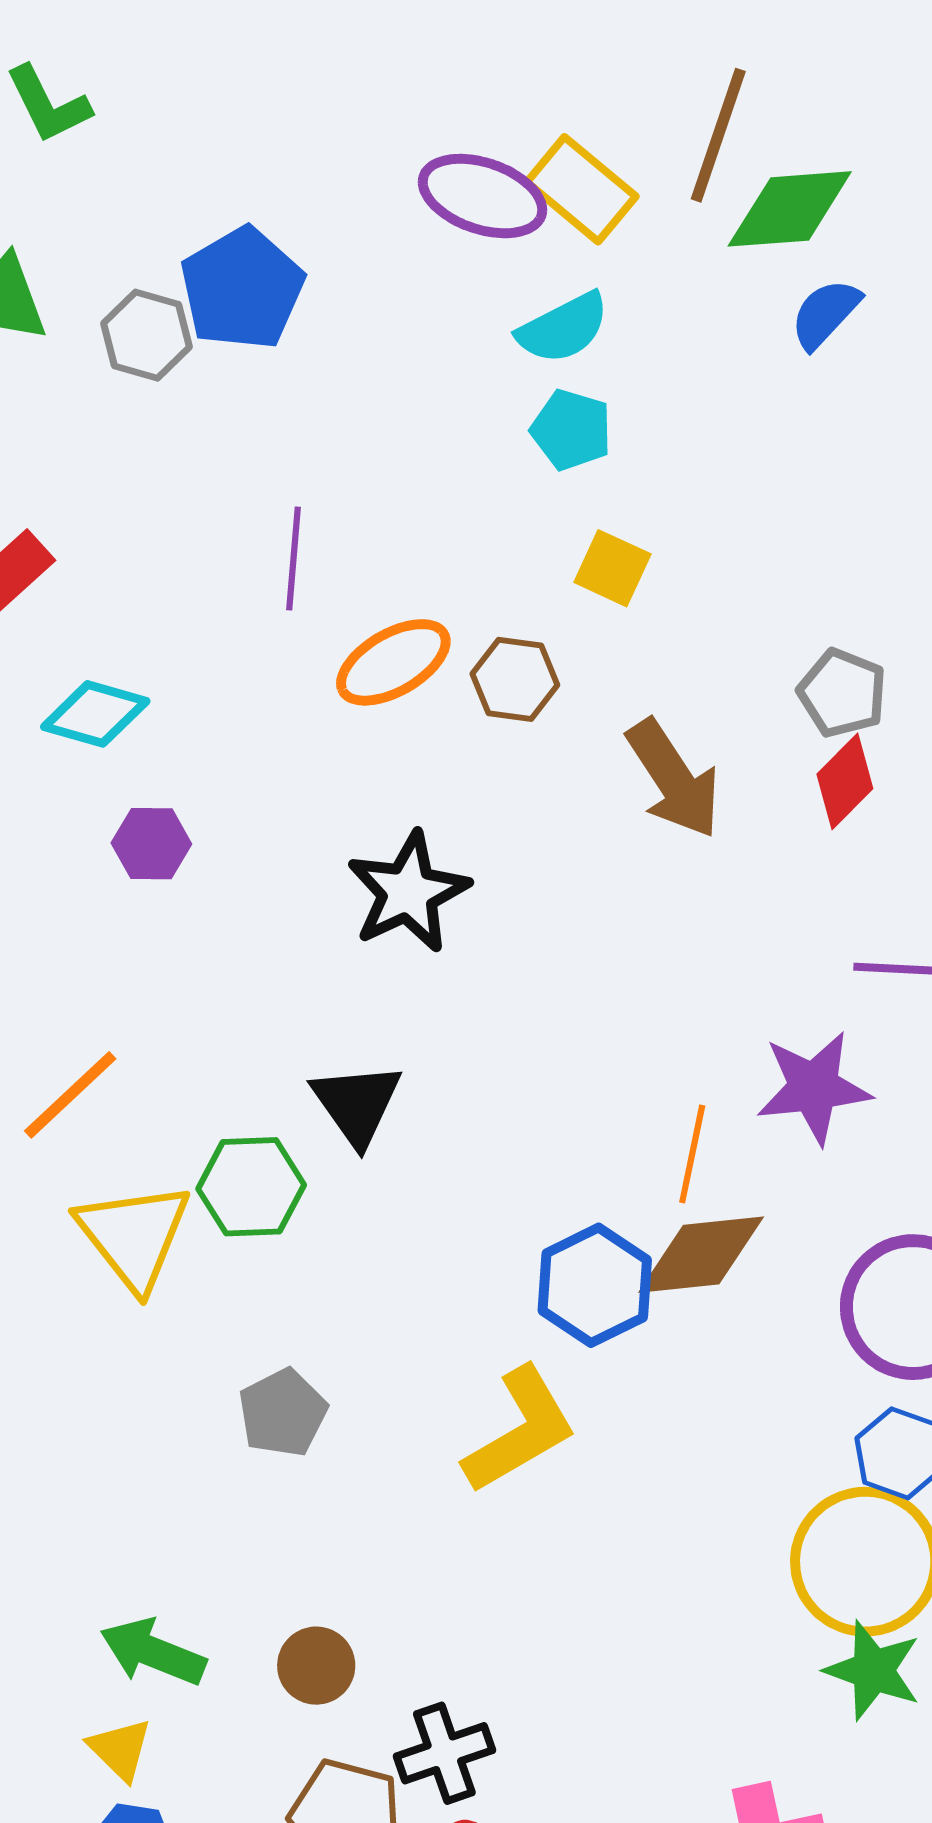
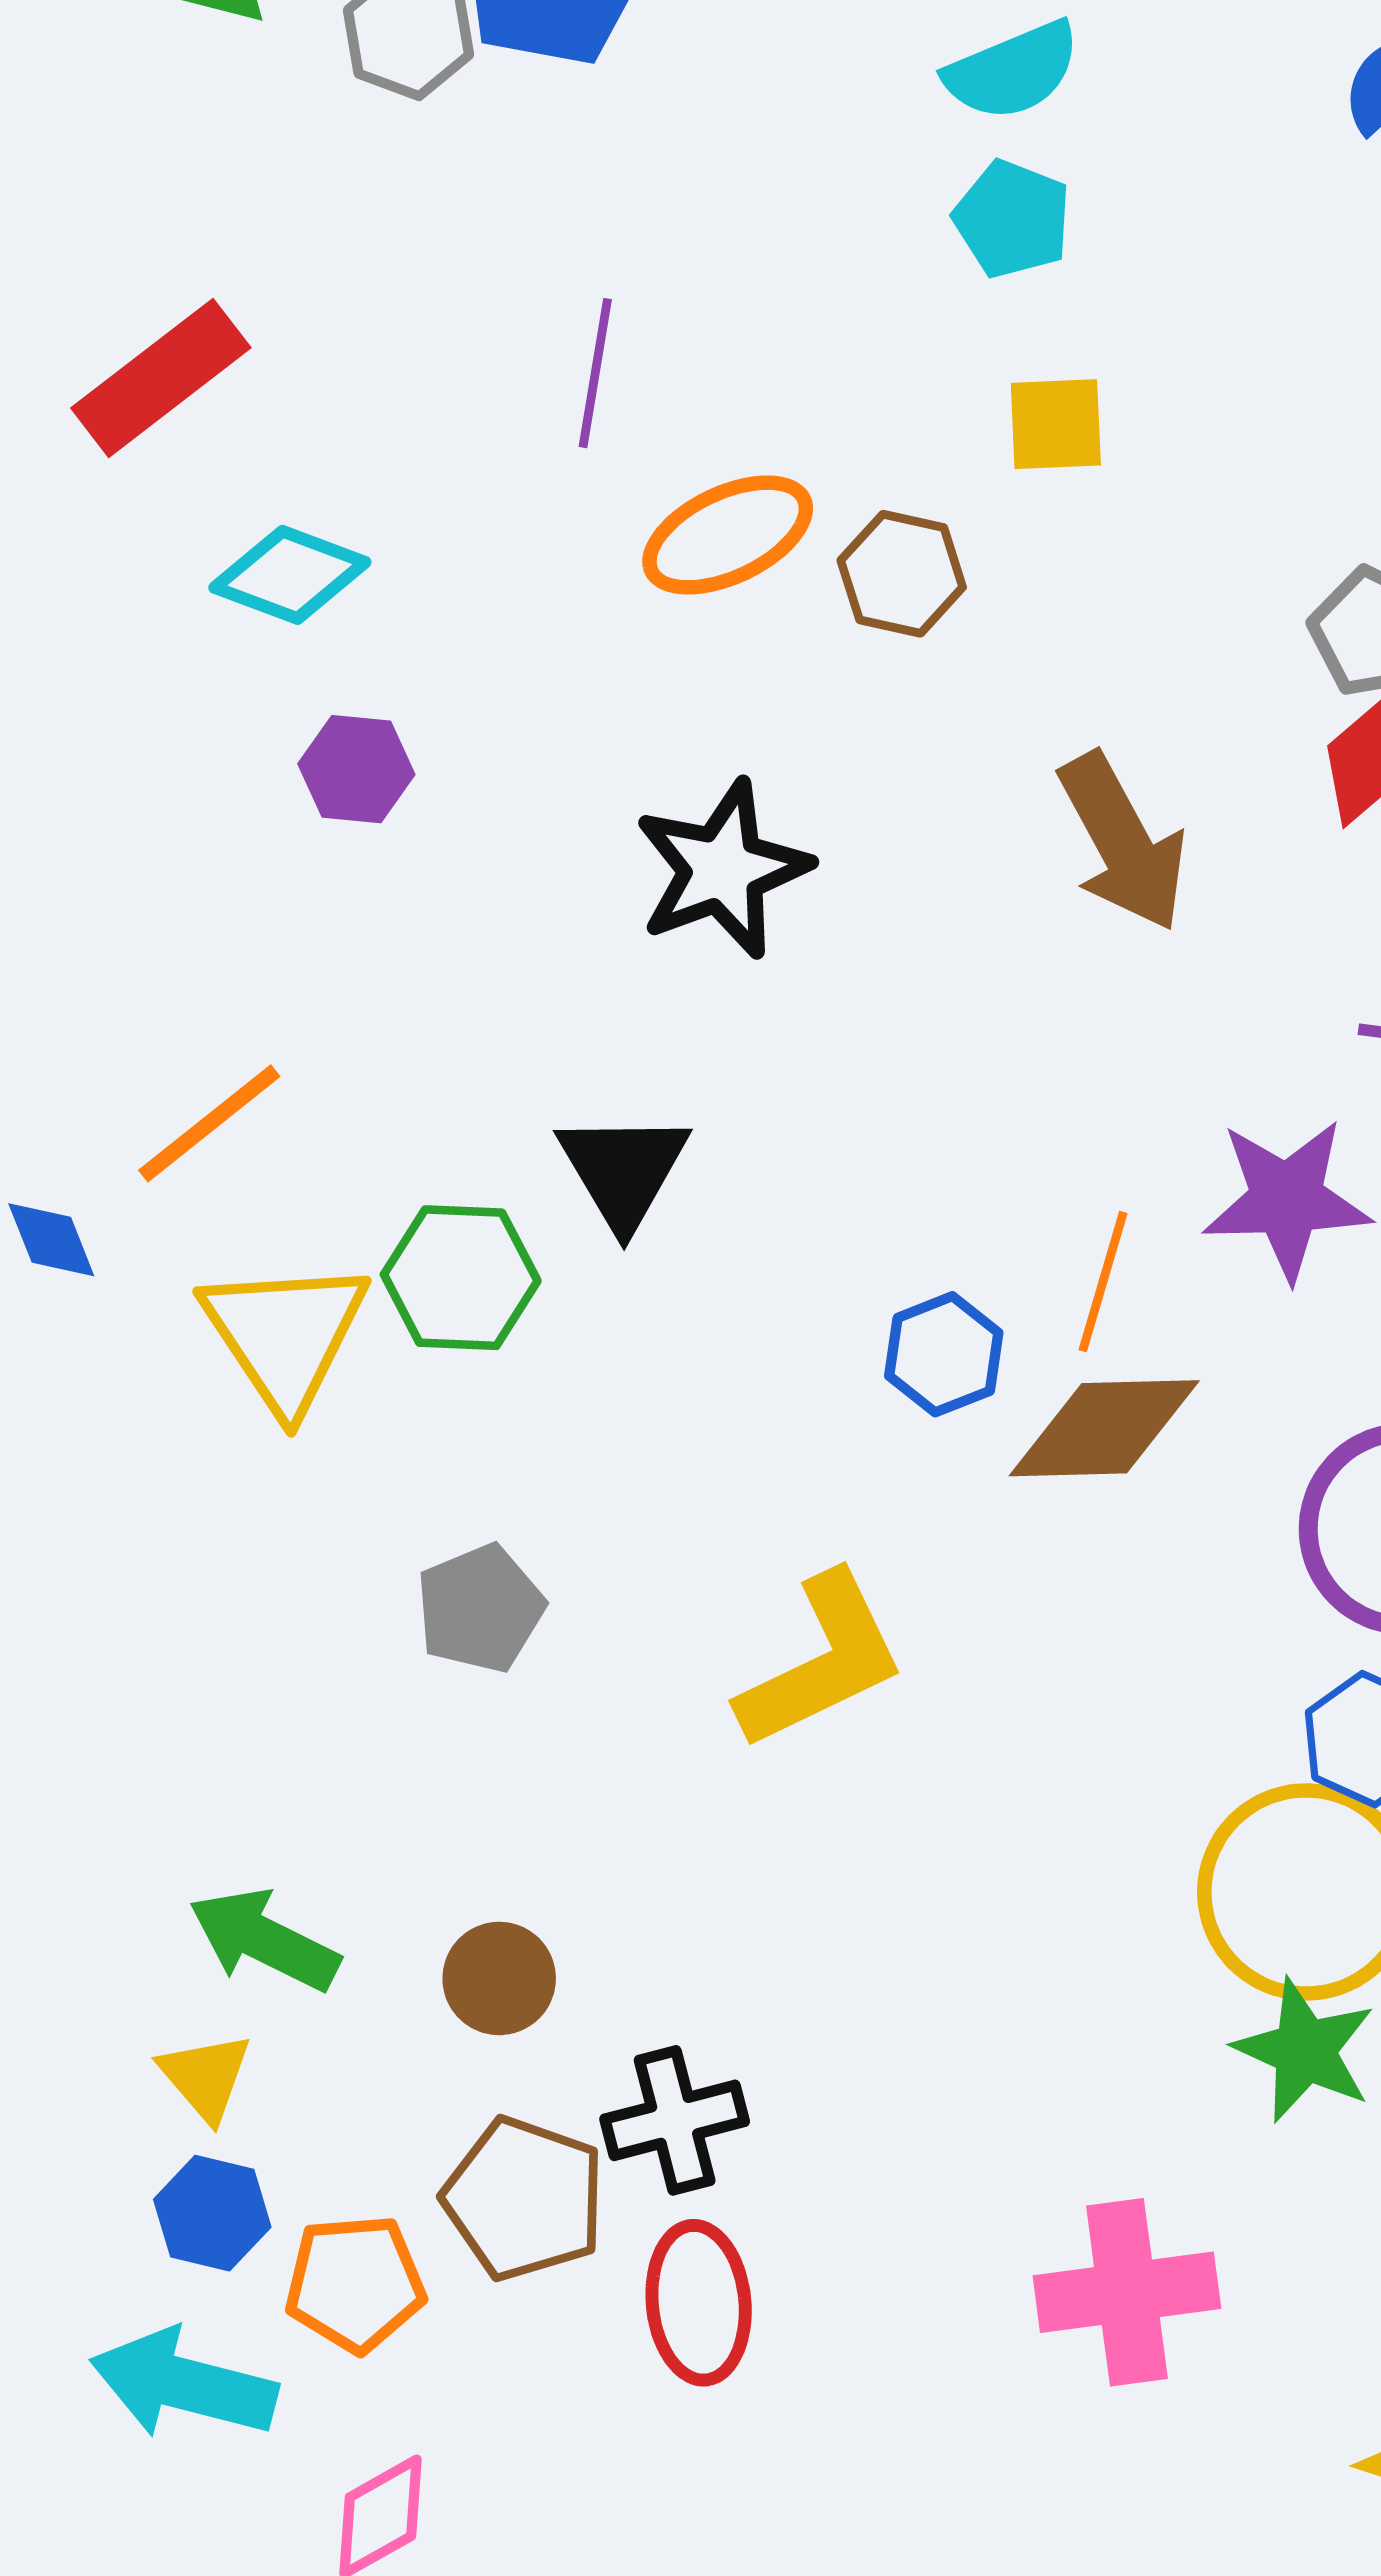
yellow square: (612, 568) -> (1056, 424), turned -32
brown arrow: (674, 779) -> (1123, 842), moved
blue hexagon: (595, 1285) -> (944, 1354), moved, size x0.7

